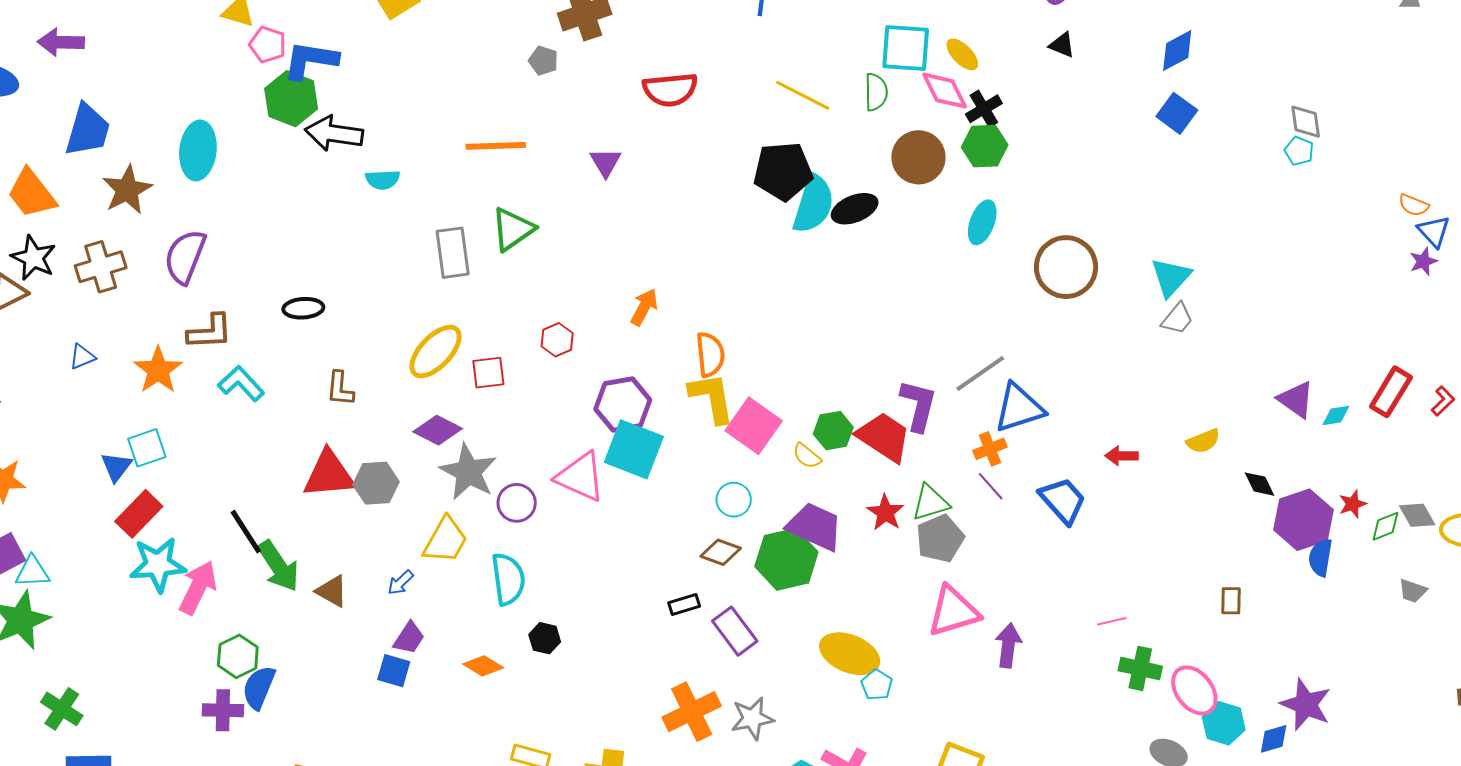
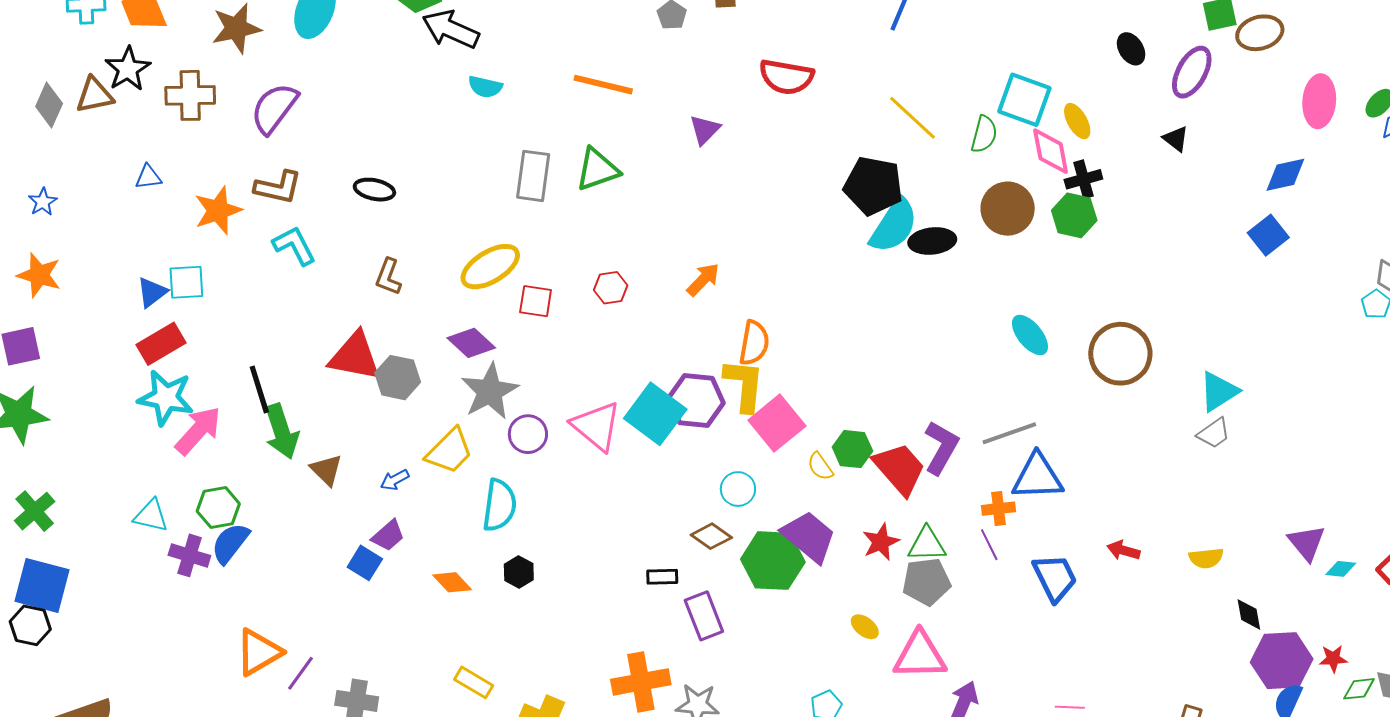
cyan ellipse: (982, 222) -> (1030, 335), moved, turned -75
purple hexagon: (623, 404) -> (696, 401), moved
cyan triangle: (32, 572) -> (151, 516), moved
yellow ellipse: (850, 654) -> (865, 627), moved, size x0.5

